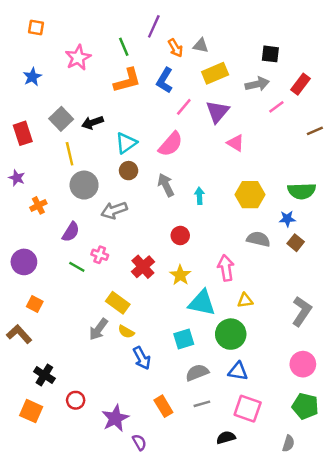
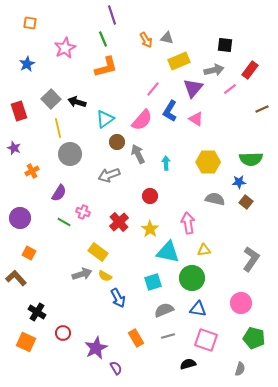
purple line: (154, 26) -> (112, 15), moved, turned -42
blue L-shape: (165, 80) -> (170, 111), moved
purple triangle: (217, 112) -> (193, 88), moved
black arrow: (92, 122) -> (77, 102), turned 36
brown circle: (129, 171) -> (117, 142), moved
gray arrow: (114, 210) -> (109, 175), moved
gray arrow: (98, 329) -> (82, 274), turned -144
pink circle: (303, 364) -> (241, 303), moved

